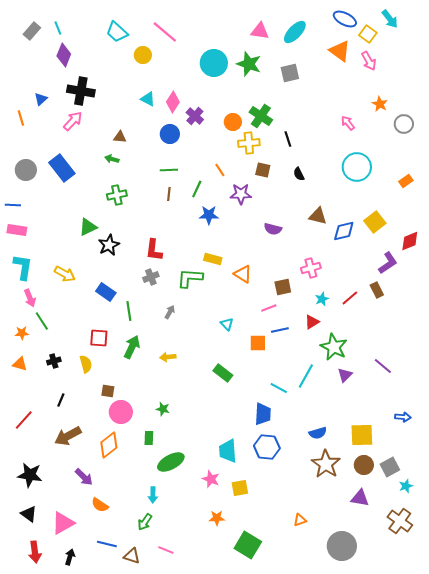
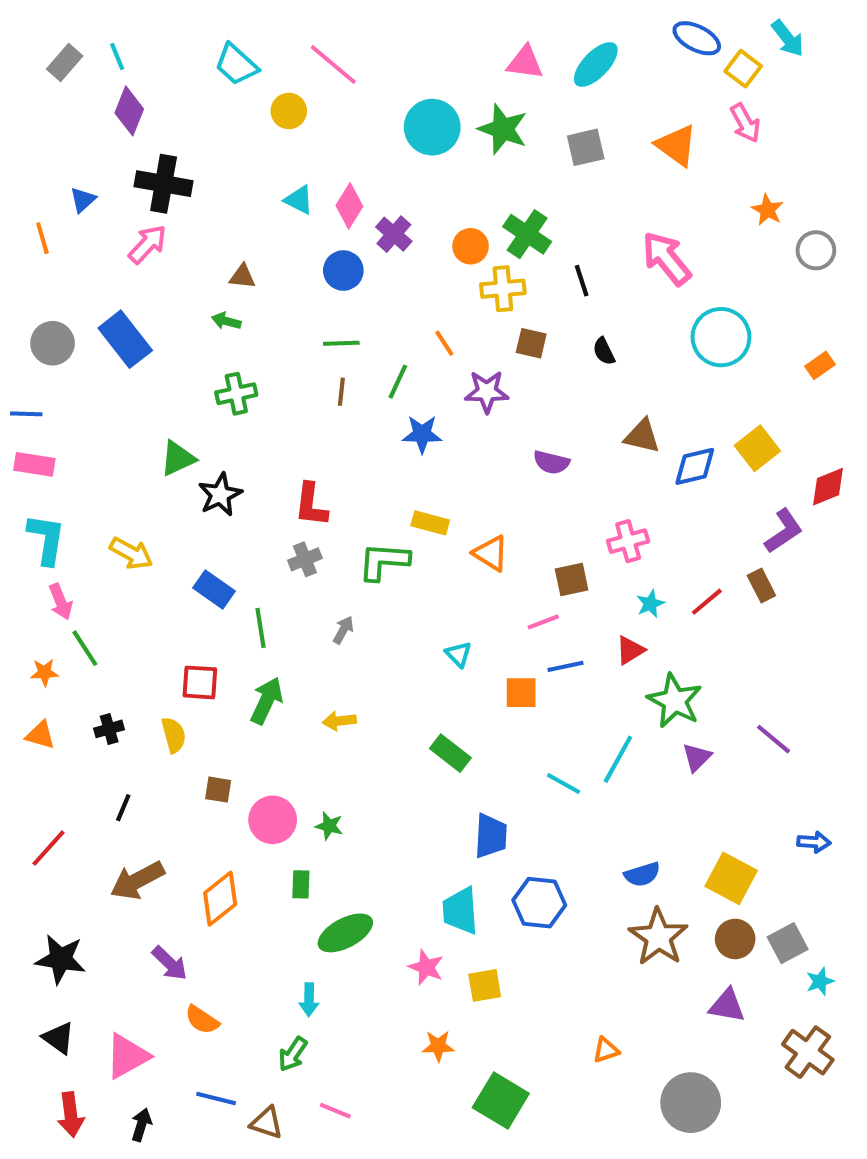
orange triangle: (340, 51) -> (677, 145), moved
pink arrow: (348, 123) -> (666, 258), moved, size x1.8
pink circle: (121, 412) -> (273, 820), moved
blue trapezoid: (263, 414) -> (491, 836), moved
yellow square: (362, 435) -> (731, 878), turned 30

